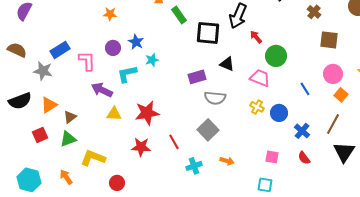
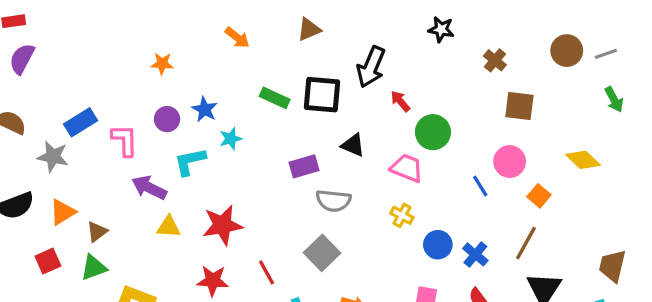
green rectangle: (179, 15) -> (275, 98), moved, turned -30
pink circle: (333, 74) -> (510, 162), moved
blue circle: (279, 113) -> (438, 245), moved

